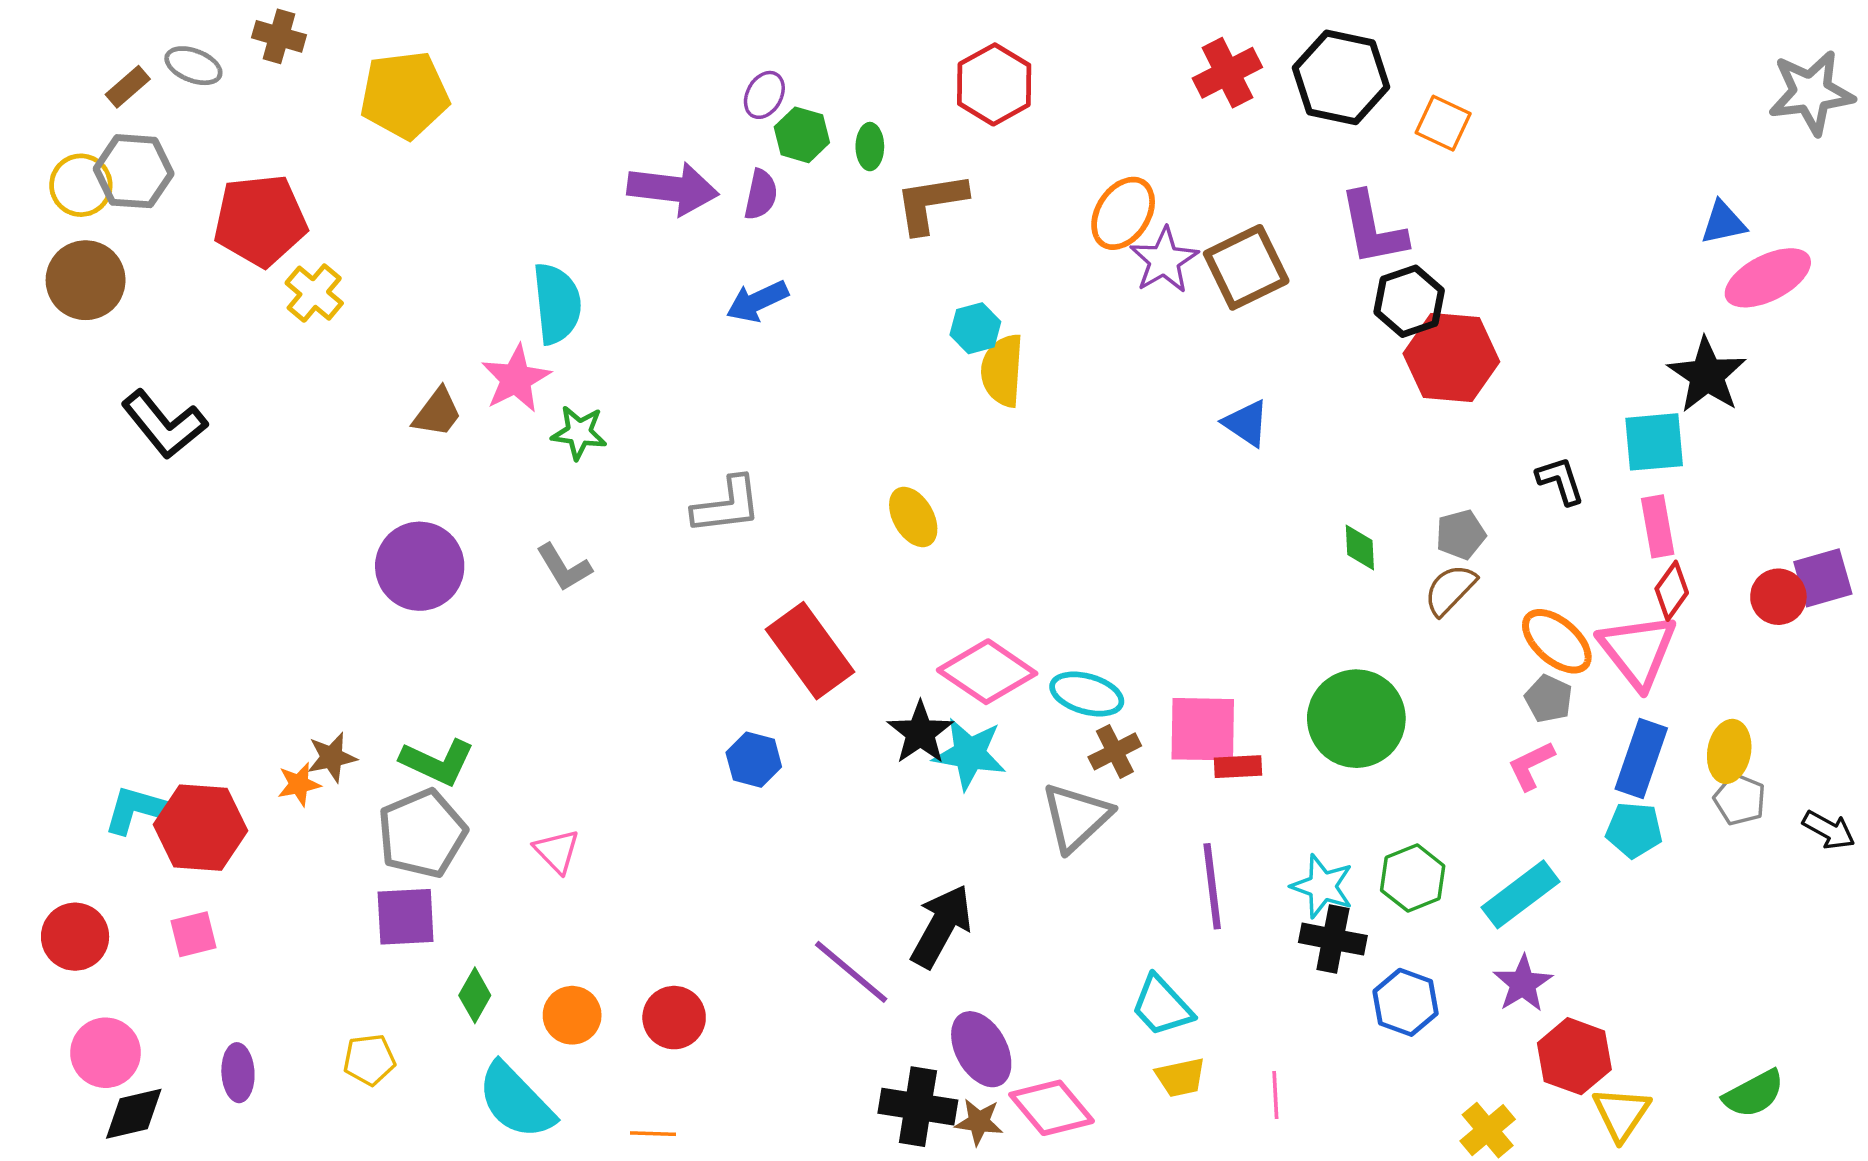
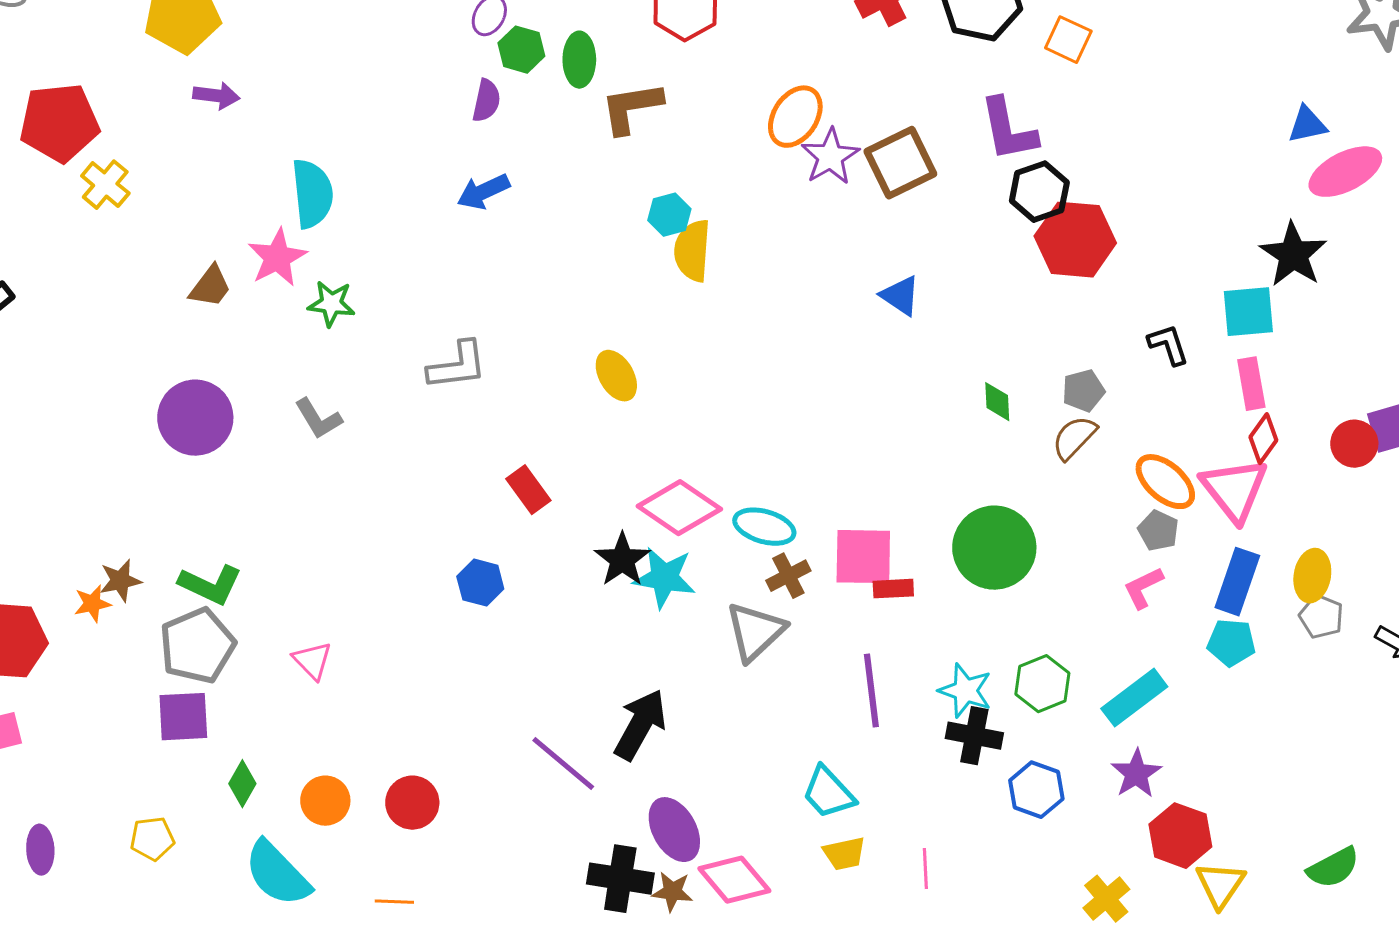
green ellipse: (870, 147) -> (579, 60), size x1.4
purple arrow: (673, 189) -> (216, 96), moved, size x0.6
red rectangle: (810, 651) -> (528, 490), size x0.6

